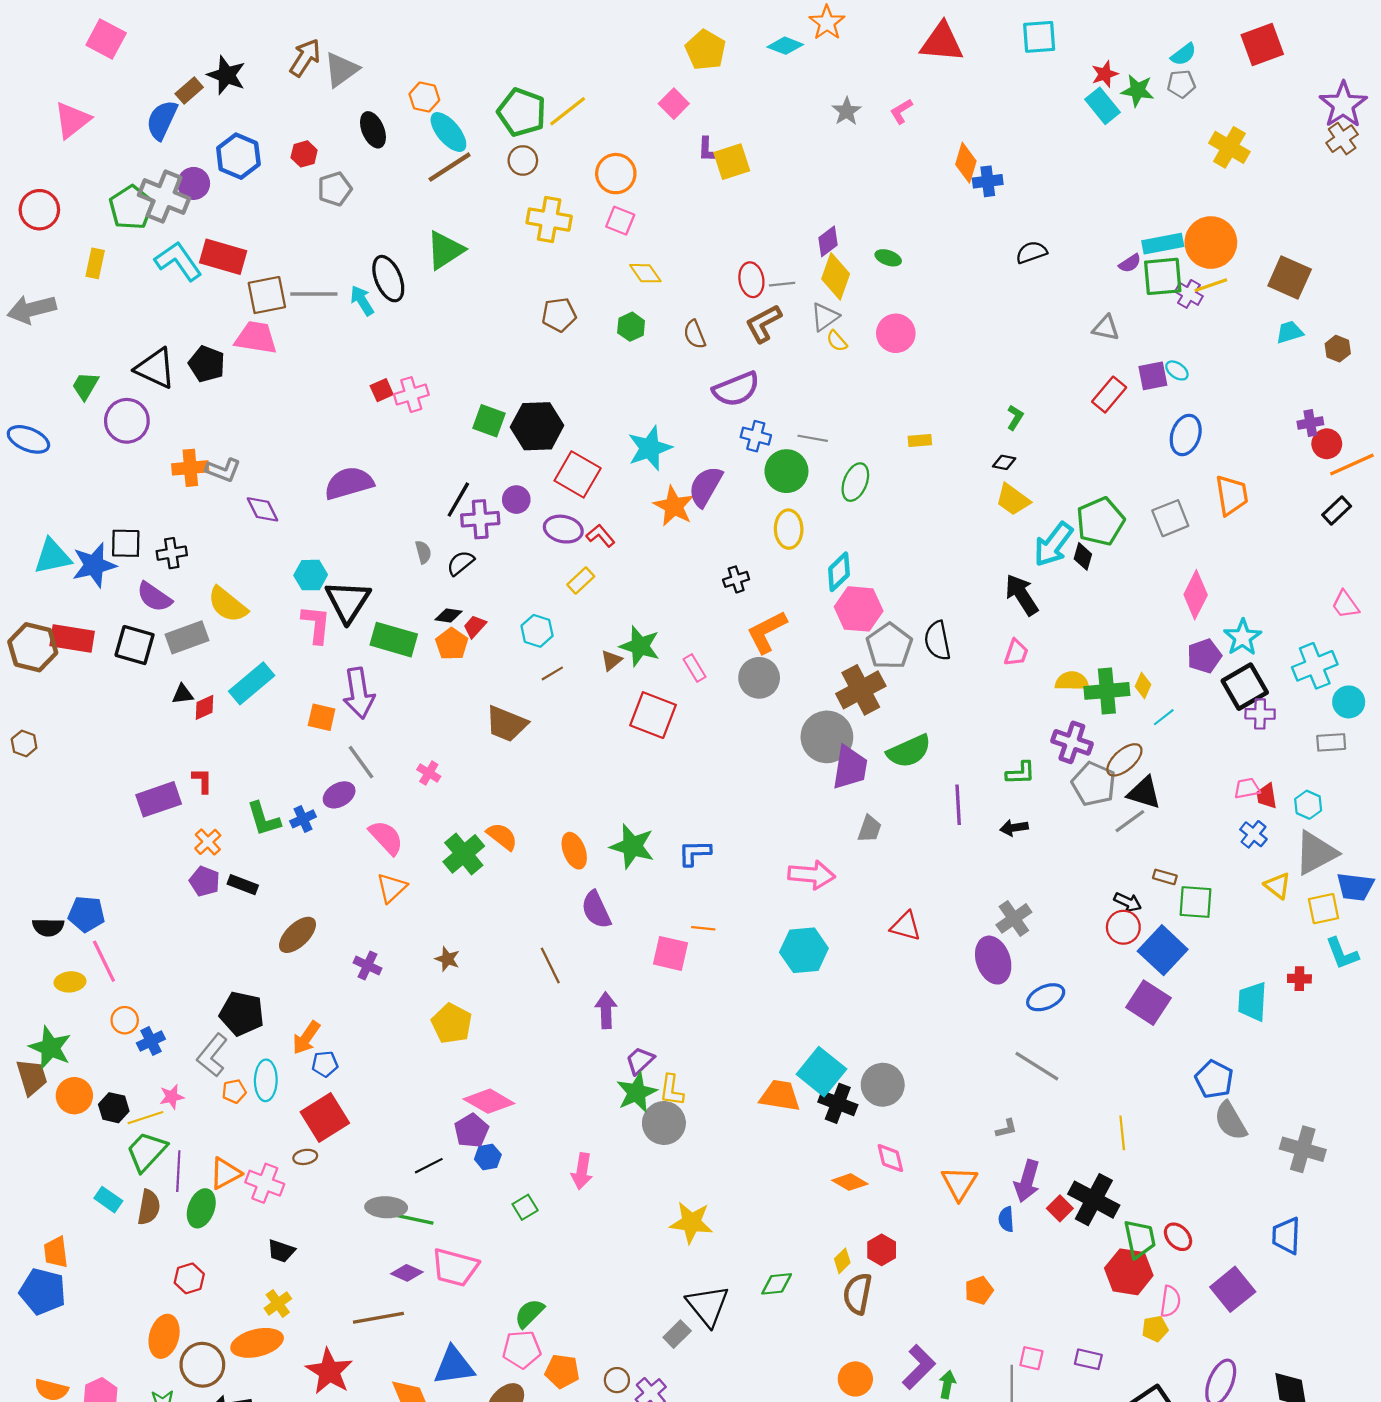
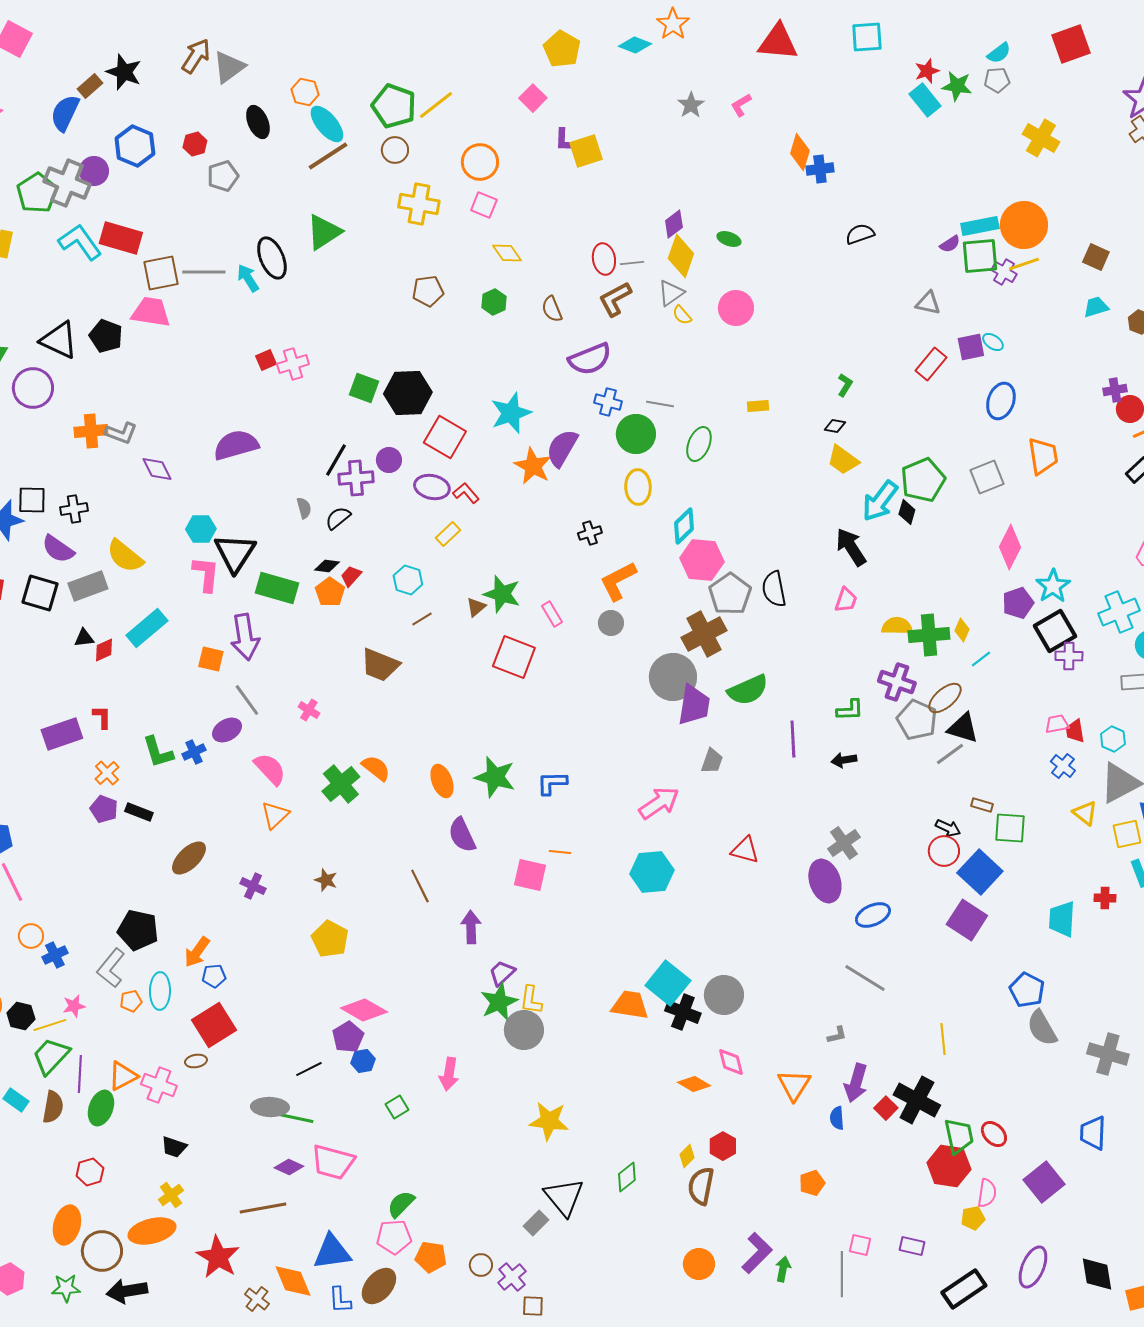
brown square: (1290, 278) -> (1096, 257), size x0.7
gray circle: (759, 678) -> (611, 623), size x0.7
pink arrow: (812, 875) -> (659, 803), turned -39
green diamond: (777, 1284) -> (627, 1177), turned -32

